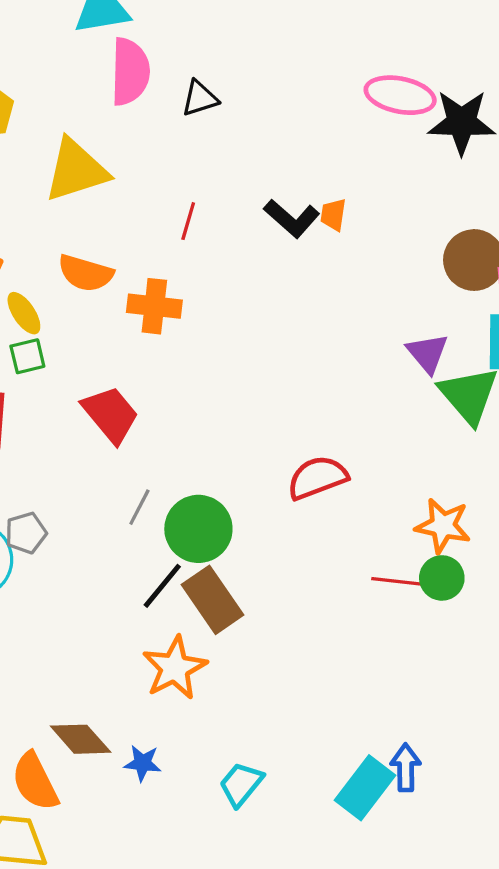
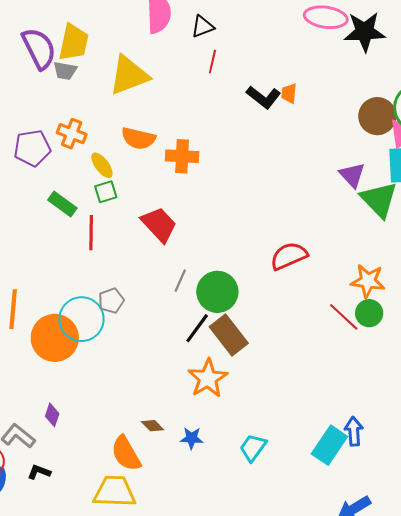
red line: (188, 221) -> (212, 62), moved
red line: (400, 582) -> (344, 317), turned 40
brown diamond: (81, 739) -> (152, 426), size x0.6

